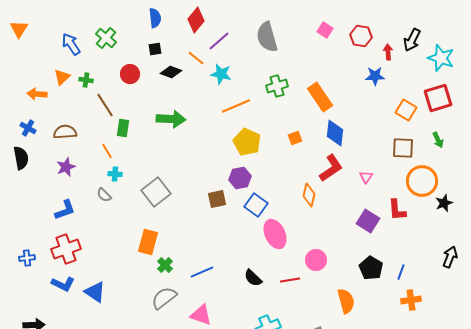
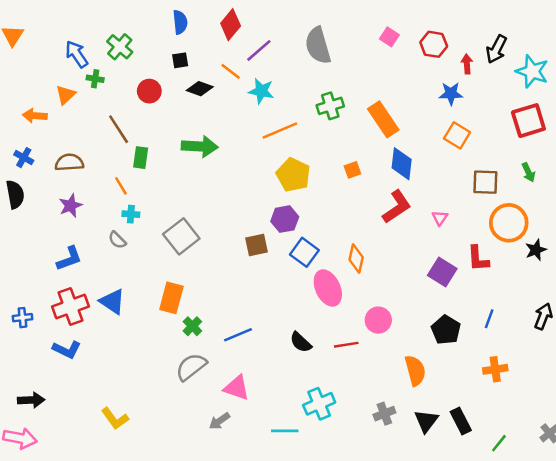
green cross: (86, 80) -> (95, 79), moved
orange square: (406, 110) -> (457, 135), moved
orange diamond: (309, 195) -> (356, 258), moved
blue line: (401, 272) -> (489, 319), moved
blue triangle: (95, 292) -> (112, 302), moved

